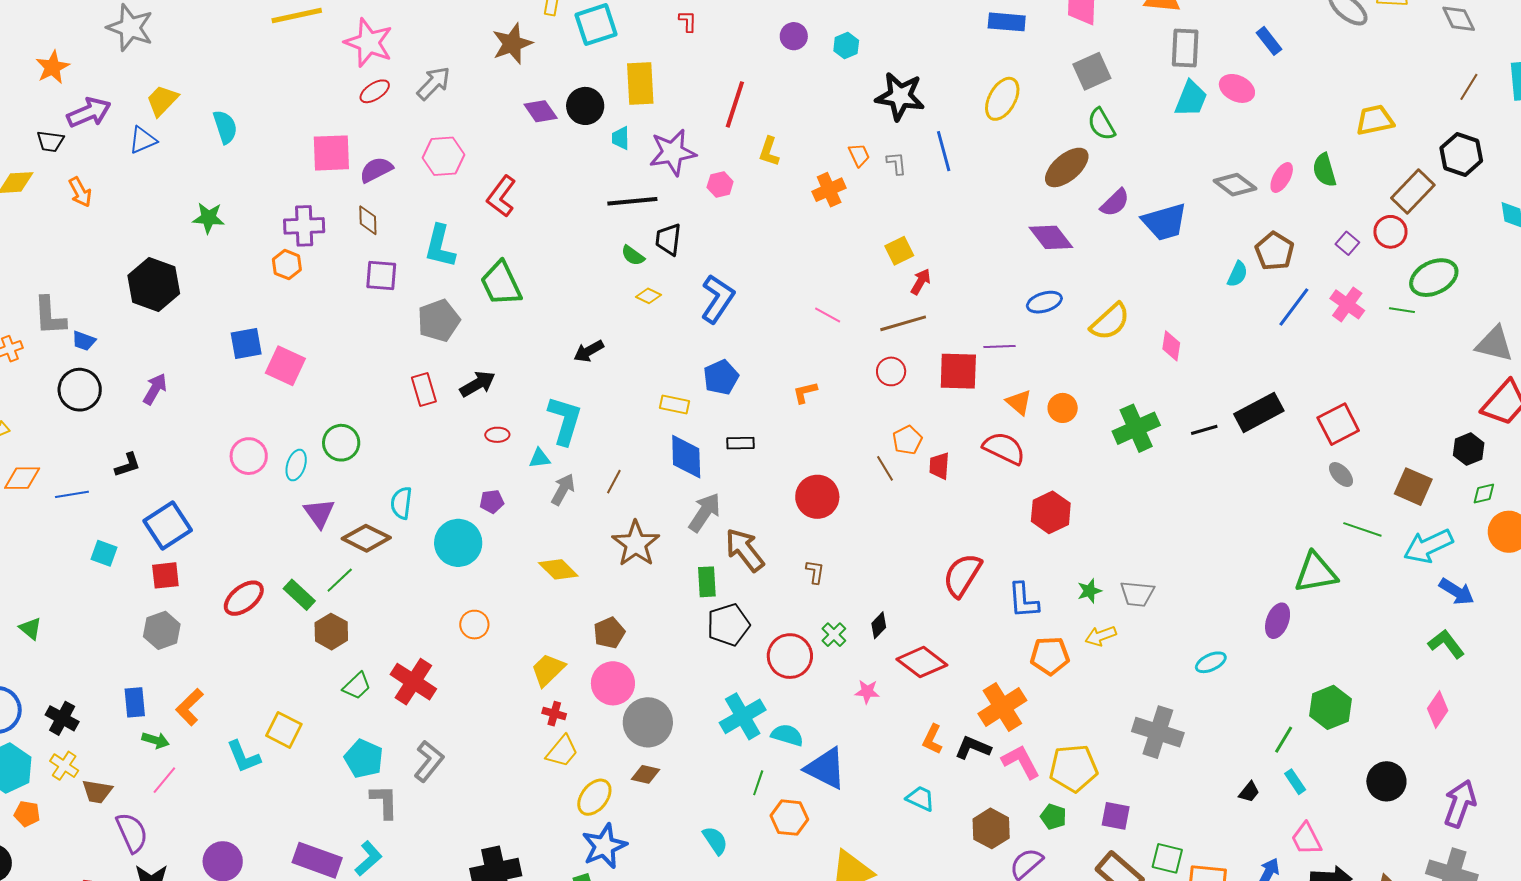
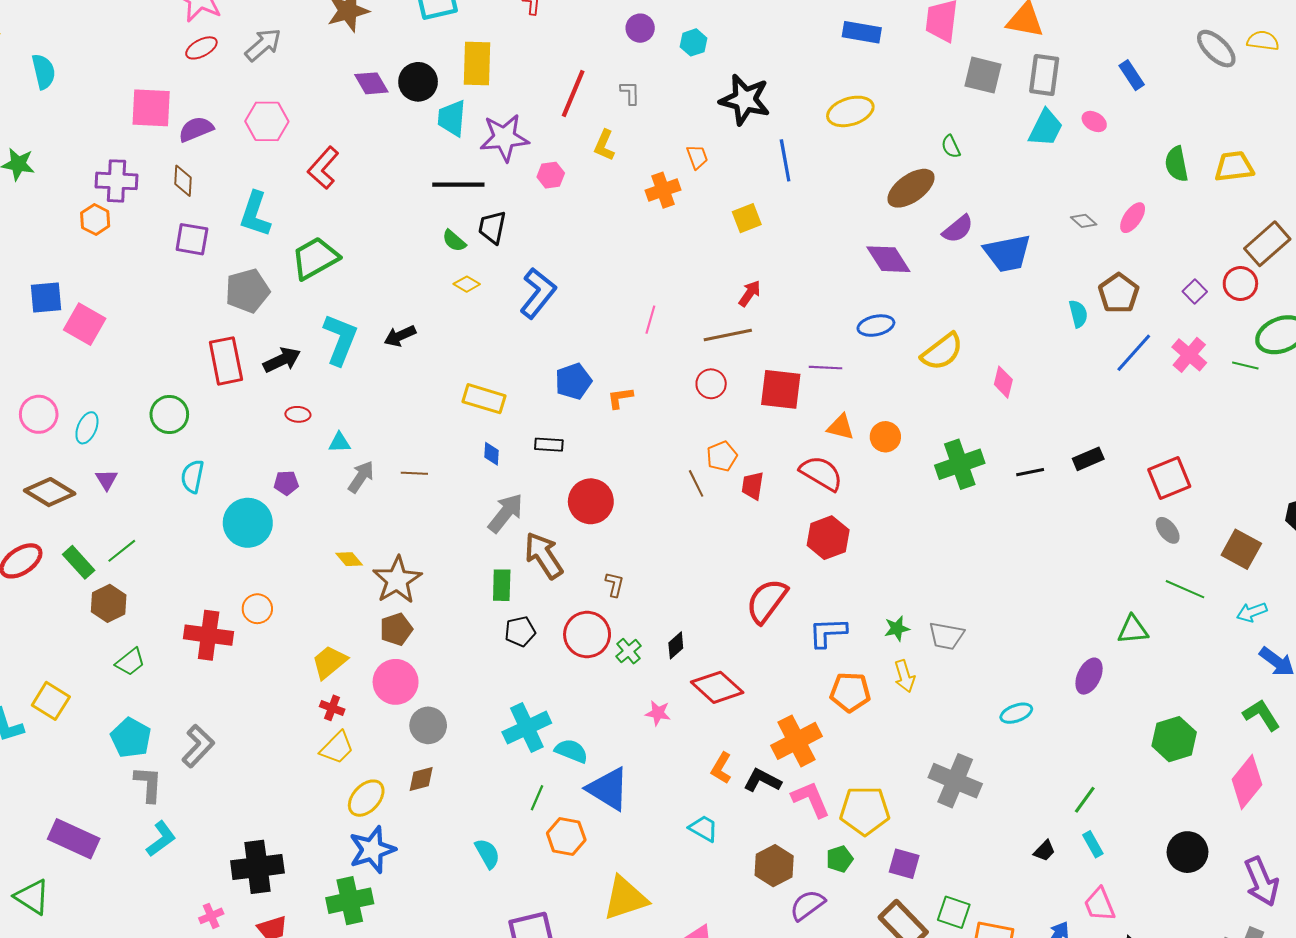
gray square: (1092, 71) -> (983, 75), moved, turned 33
pink ellipse: (1237, 88) -> (1094, 121), size x0.7
yellow ellipse: (1002, 99) -> (850, 111), turned 39
green semicircle: (1101, 124) -> (951, 147), size x0.7
cyan trapezoid: (621, 138) -> (452, 118), size x1.5
gray L-shape: (896, 163) -> (630, 93), moved
green semicircle: (1324, 170) -> (1177, 164), moved
gray diamond: (1235, 185) -> (1084, 221), size x0.6
yellow square: (899, 251) -> (747, 218), moved
cyan semicircle: (1237, 274) -> (1078, 314), turned -44
green trapezoid: (501, 284) -> (315, 258), turned 81
pink line: (828, 315) -> (650, 320), turned 72
blue pentagon: (721, 377) -> (573, 381), moved
red rectangle: (424, 389) -> (226, 361), size x1.4
orange triangle: (1019, 402) -> (841, 427), turned -32
yellow rectangle: (675, 404) -> (484, 399), size x1.4
black rectangle: (1259, 412) -> (1088, 459), size x0.6
cyan L-shape: (565, 420) -> (340, 339), moved
green circle: (341, 443) -> (169, 414), moved
blue diamond: (686, 457) -> (491, 454), size x0.5
brown line: (614, 482) -> (414, 473), turned 60
red circle: (817, 497) -> (591, 501), moved
red hexagon: (1051, 512) -> (828, 538), moved
purple triangle: (319, 513) -> (107, 480), size x0.7
brown diamond: (366, 538) -> (50, 492), moved
brown star: (636, 544) -> (397, 580), moved
cyan arrow: (1428, 546) -> (1252, 612), size x0.6
yellow diamond: (558, 569) -> (349, 559), size x0.7
green triangle: (1316, 573) -> (1133, 630), size x0.7
blue L-shape: (1023, 600) -> (828, 632), turned 87
black pentagon: (728, 625) -> (520, 631), size x0.7
yellow arrow: (1101, 636) -> (905, 676), turned -92
red circle: (790, 656) -> (587, 635), moved
red cross: (413, 682) -> (209, 635), moved, turned -30
green hexagon: (1330, 707) -> (1174, 739), moved
pink diamond: (1438, 709) -> (1247, 782), size x1.4
gray circle: (648, 722) -> (428, 725), size x0.7
brown diamond: (645, 774) -> (421, 779), turned -32
purple arrow: (1460, 804) -> (1262, 882), turned 132
green pentagon: (1053, 817) -> (840, 859), turned 30
cyan L-shape: (368, 858) -> (161, 839), moved

